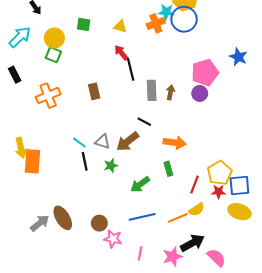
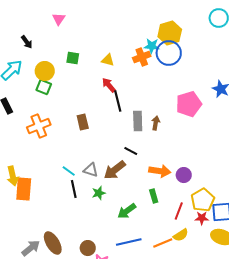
purple circle: (200, 93) -> (184, 175), moved

